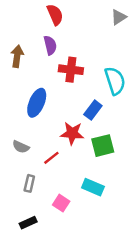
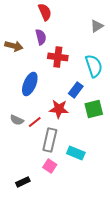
gray triangle: (119, 17) -> (97, 26), moved
brown arrow: (17, 56) -> (14, 46), turned 96
green square: (103, 146) -> (94, 109), moved
red line: (51, 158) -> (35, 122), moved
gray rectangle: (29, 183) -> (50, 140), moved, size x1.6

